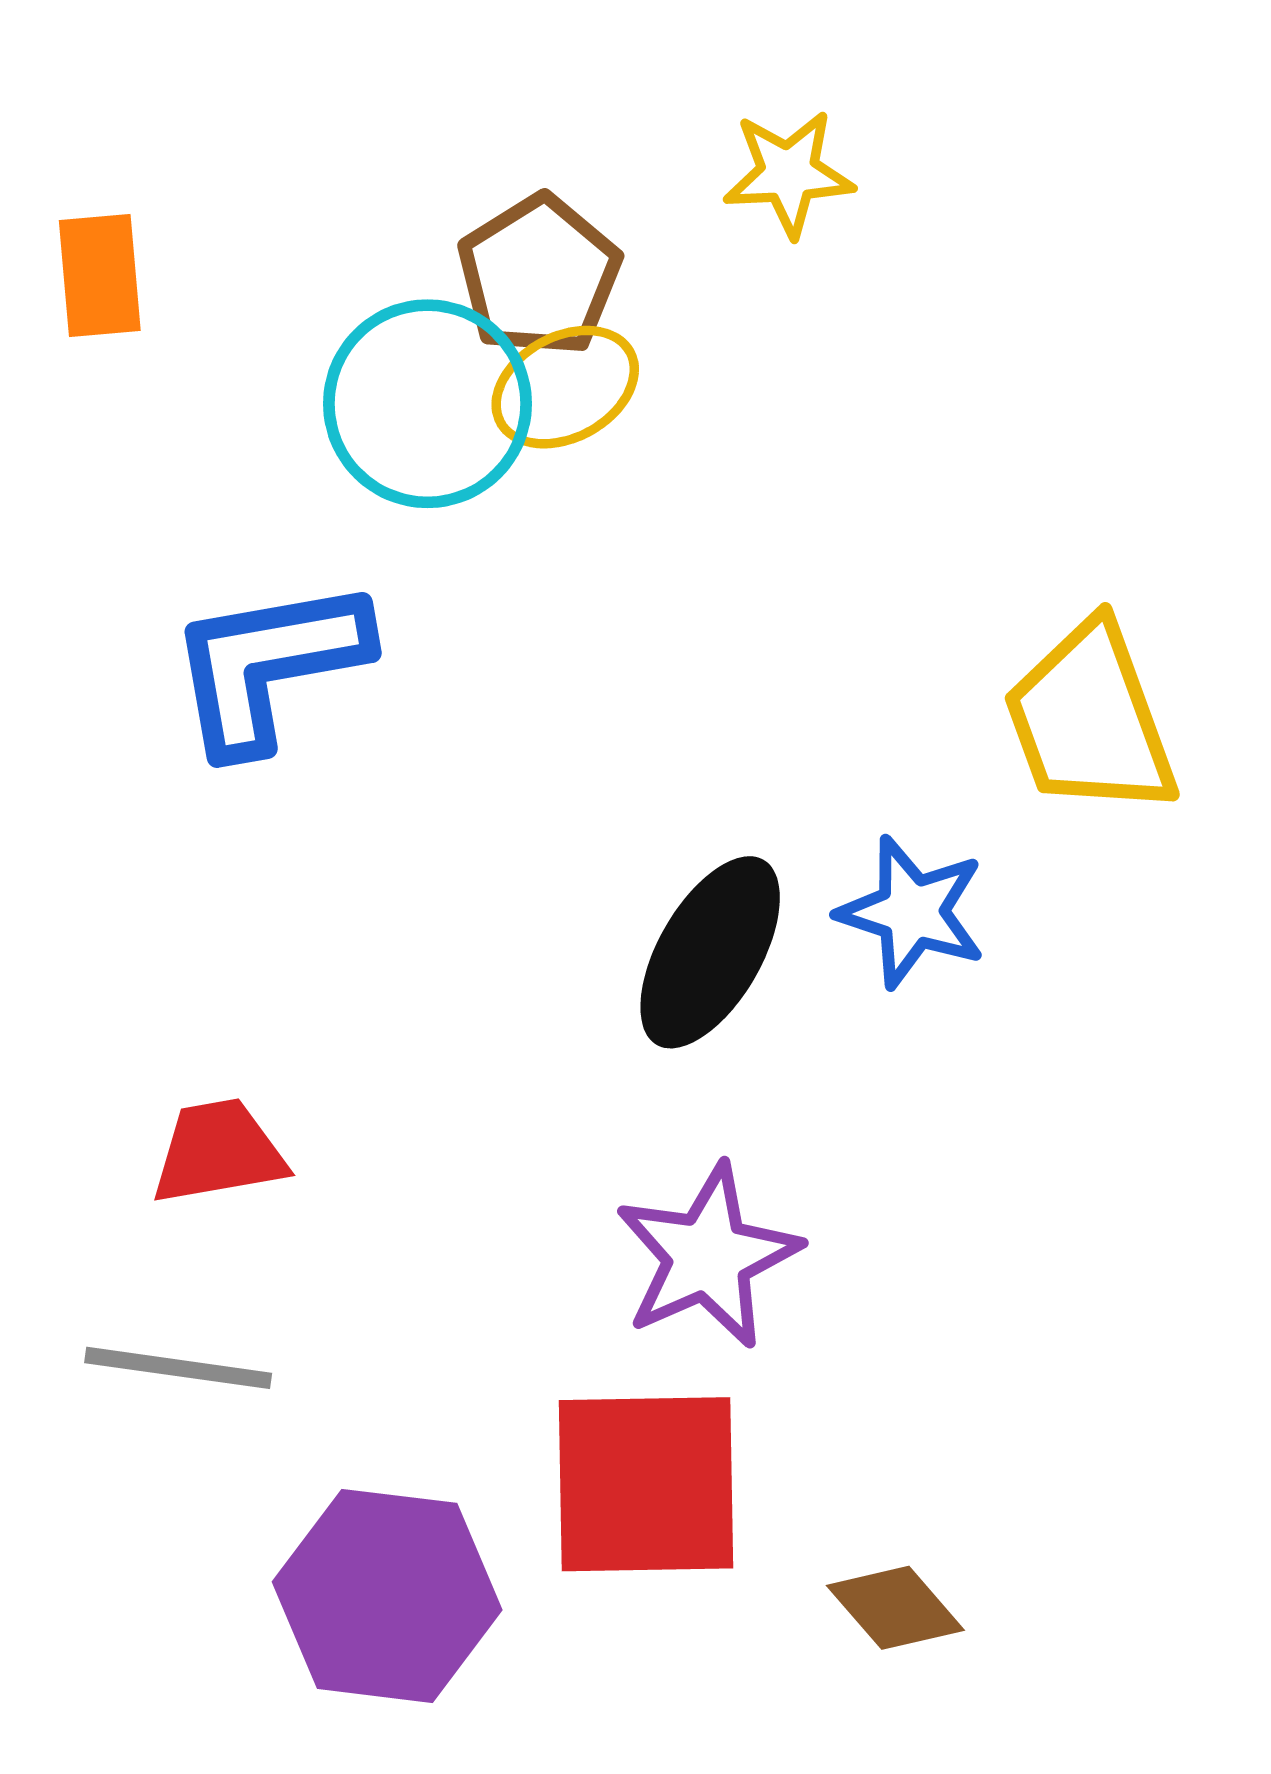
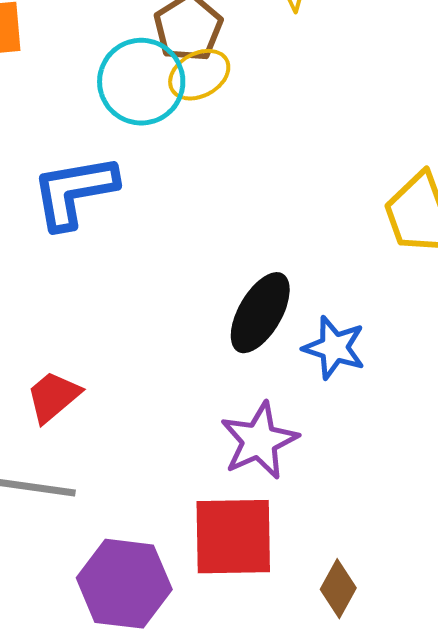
blue star: (912, 912) -> (334, 348), moved
red trapezoid: (218, 1152) -> (53, 397), turned -30
brown diamond: (895, 1608) -> (338, 589), turned 70

